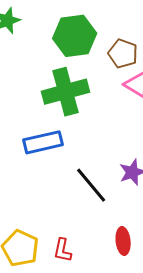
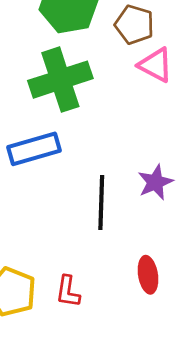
black line: (91, 185) -> (101, 202), turned 45

